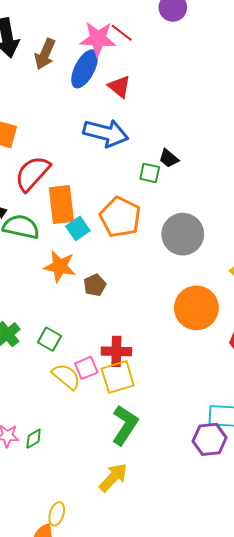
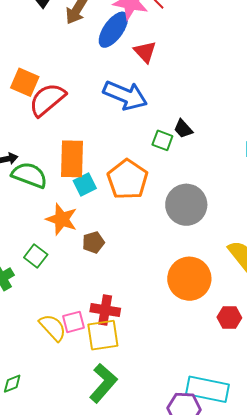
red semicircle: (32, 173) -> (47, 100), moved
green square: (50, 339) -> (36, 256), moved

